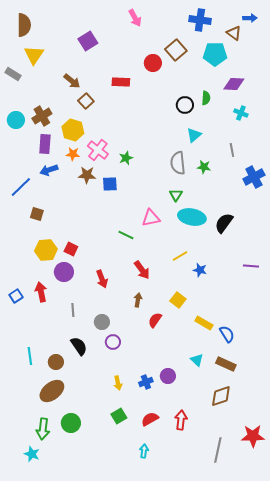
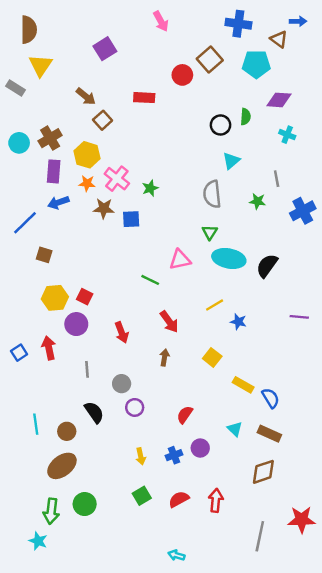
green star: (204, 167) -> (257, 201), moved
red semicircle: (155, 320) -> (185, 415), moved
cyan arrow: (144, 451) -> (176, 555), moved, turned -80

